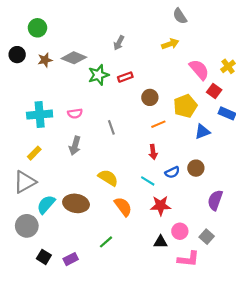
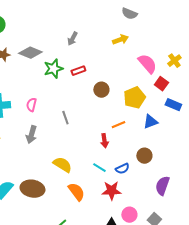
gray semicircle: (180, 16) -> (129, 14), turned -35
pink semicircle: (75, 113) -> (31, 105), turned 112
orange line: (158, 124) -> (118, 125), moved
blue semicircle: (172, 172) -> (122, 169), moved

